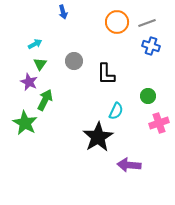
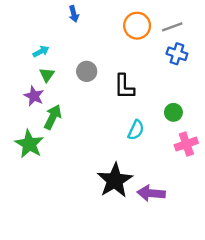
black star: (98, 137) -> (115, 180), moved

